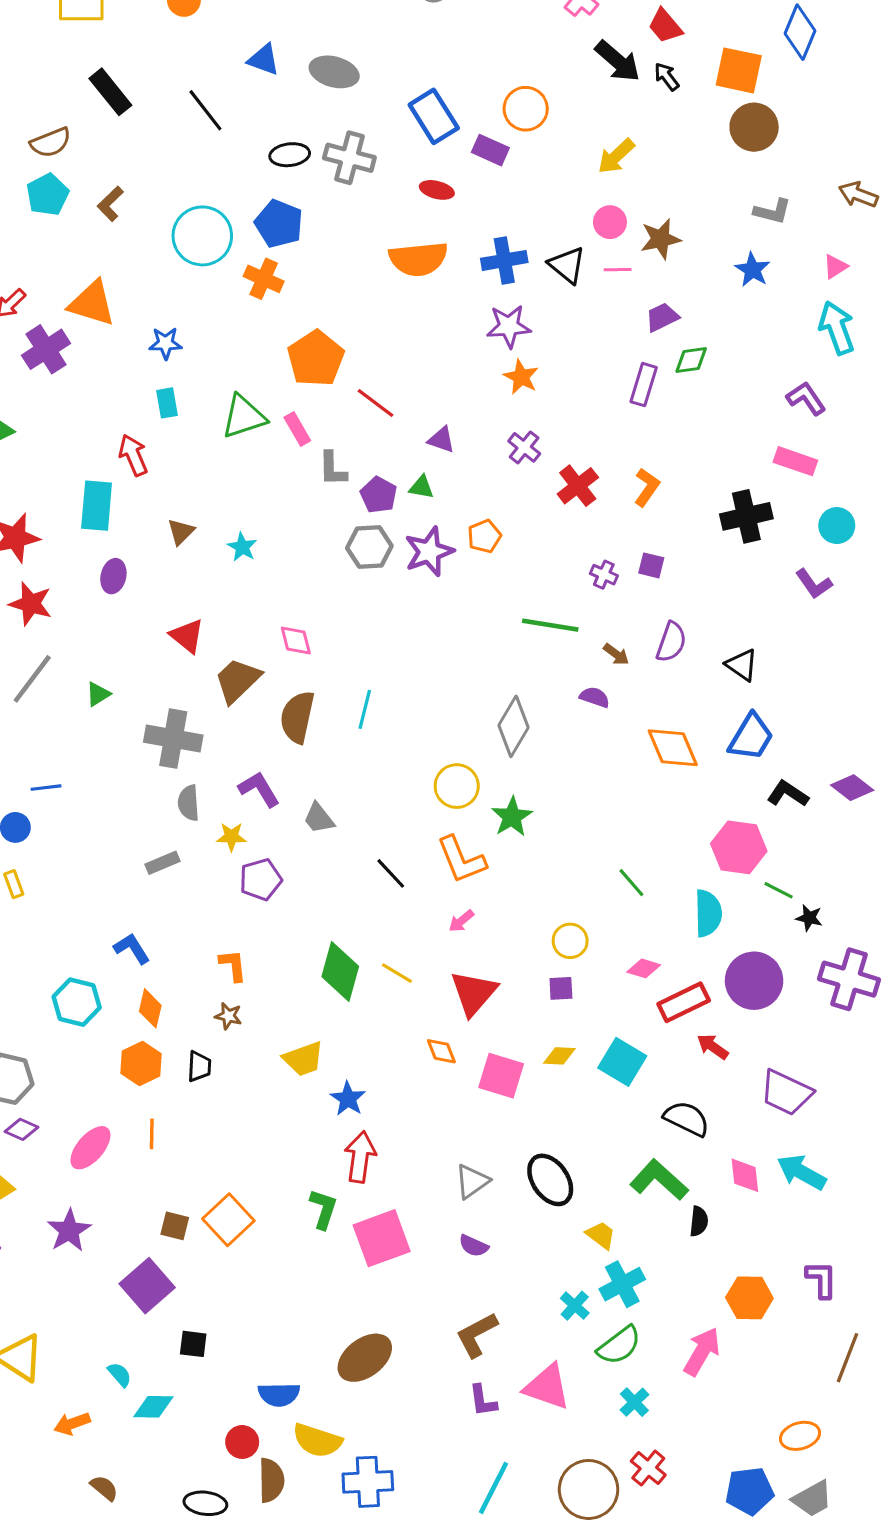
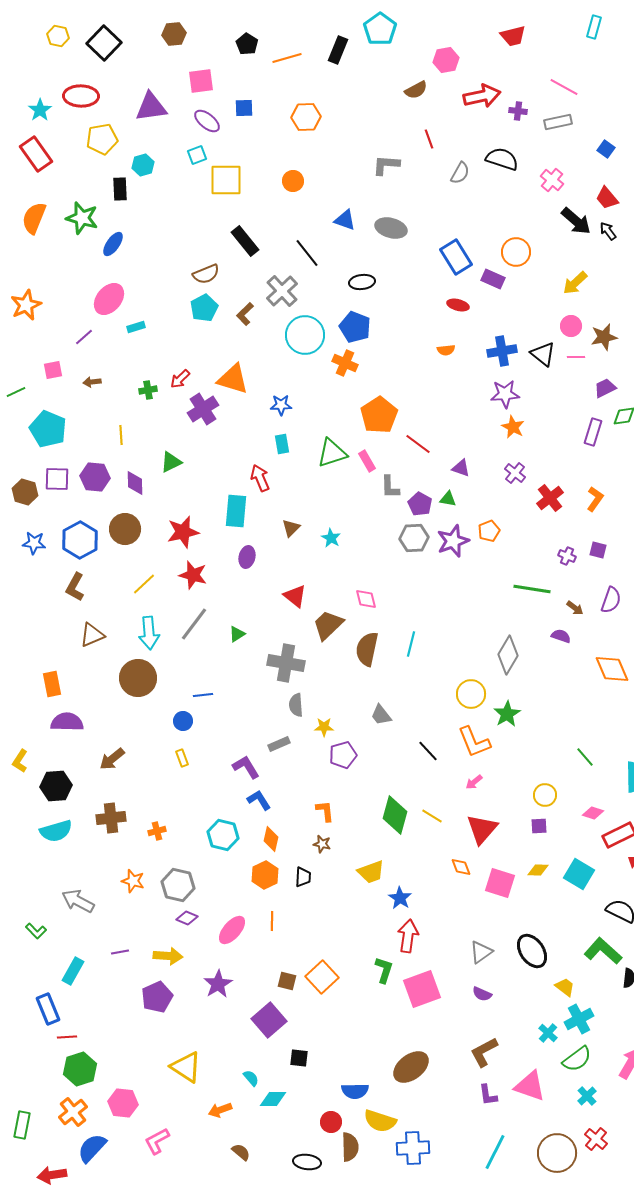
gray cross: (349, 158) -> (282, 291), moved, turned 32
orange semicircle: (418, 259) -> (446, 350), size x0.5
purple L-shape: (259, 789) -> (246, 767), moved

